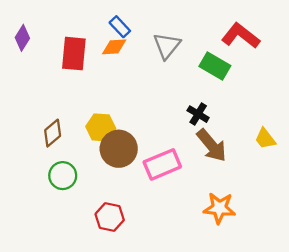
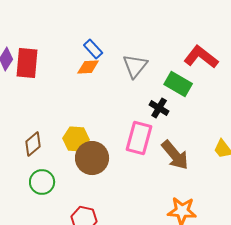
red rectangle: (74, 54) -> (27, 63), moved
black cross: (198, 114) -> (159, 108), moved
pink rectangle: (162, 164) -> (139, 138), moved, turned -52

